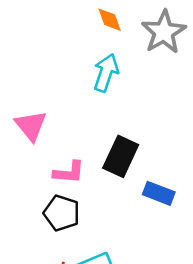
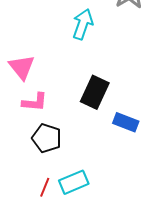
pink L-shape: (69, 172) -> (35, 102), moved

